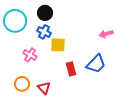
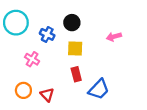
black circle: (45, 13) -> (72, 23), moved
yellow square: (58, 45) -> (75, 48), moved
blue trapezoid: (96, 64) -> (99, 89), moved

